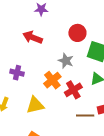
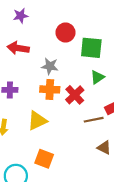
gray star: (66, 61) -> (50, 66), moved
orange cross: (52, 80) -> (50, 89), turned -36

